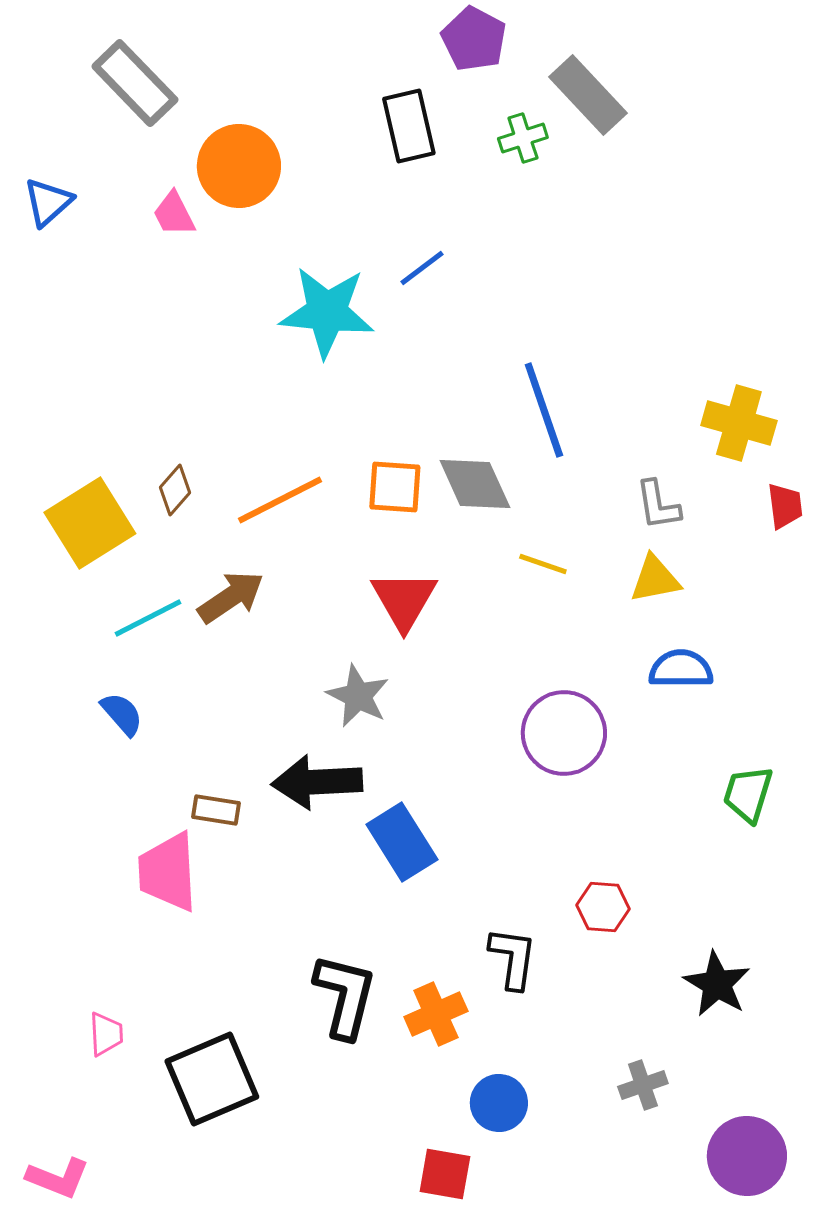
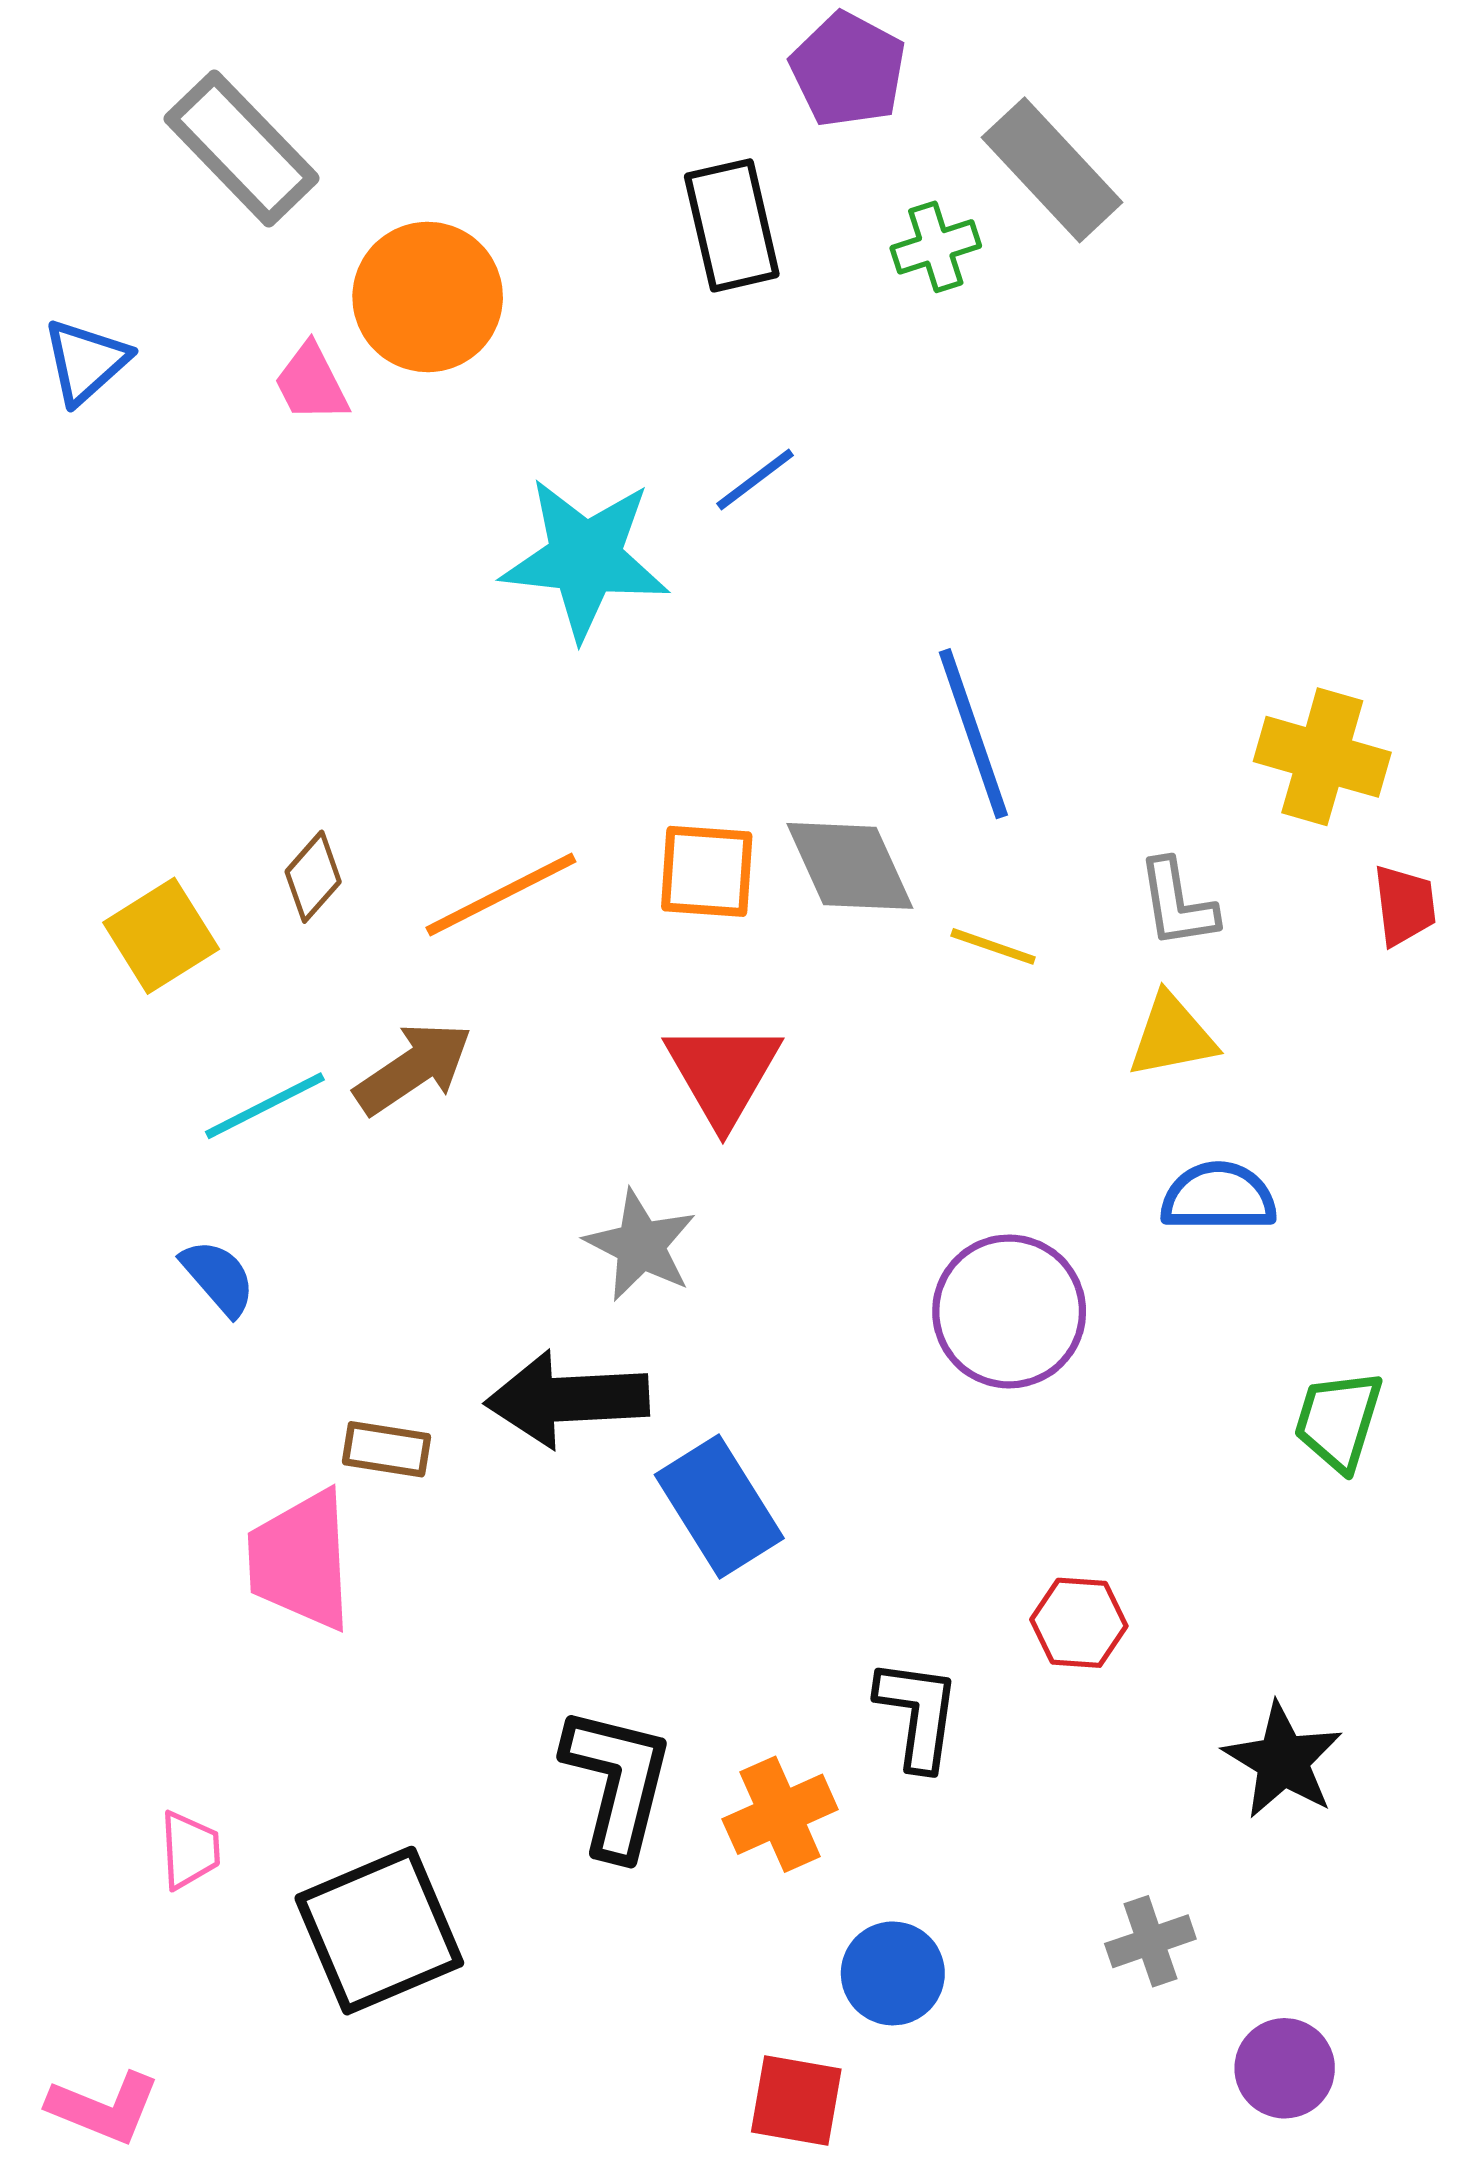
yellow square: (90, 523) -> (161, 936), size x0.7
yellow line: (543, 564) -> (993, 946), moved
purple circle: (747, 1156) -> (1285, 2068), moved, size x0.7

